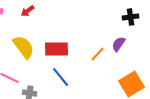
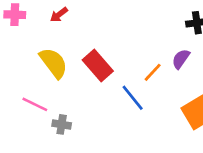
red rectangle: (57, 49) -> (98, 66), turned 50
blue line: (61, 77) -> (133, 98), moved

